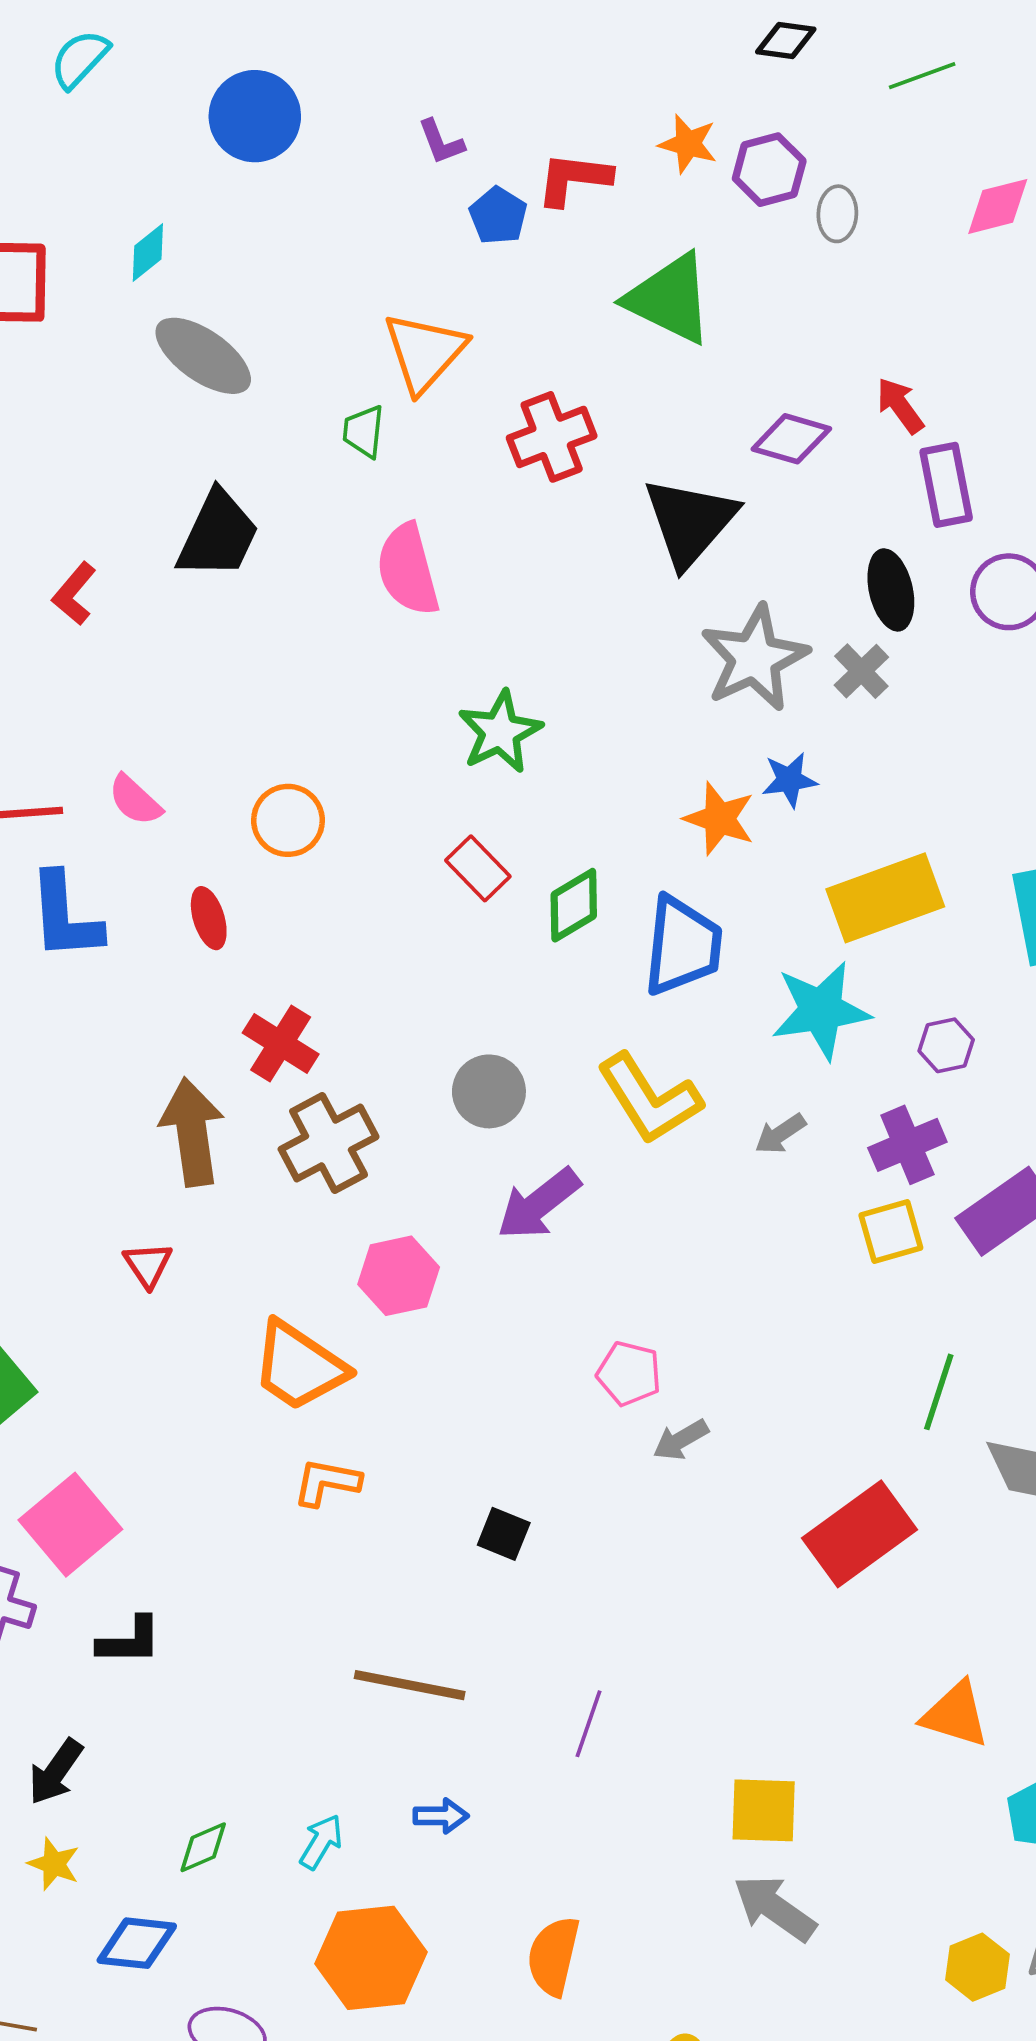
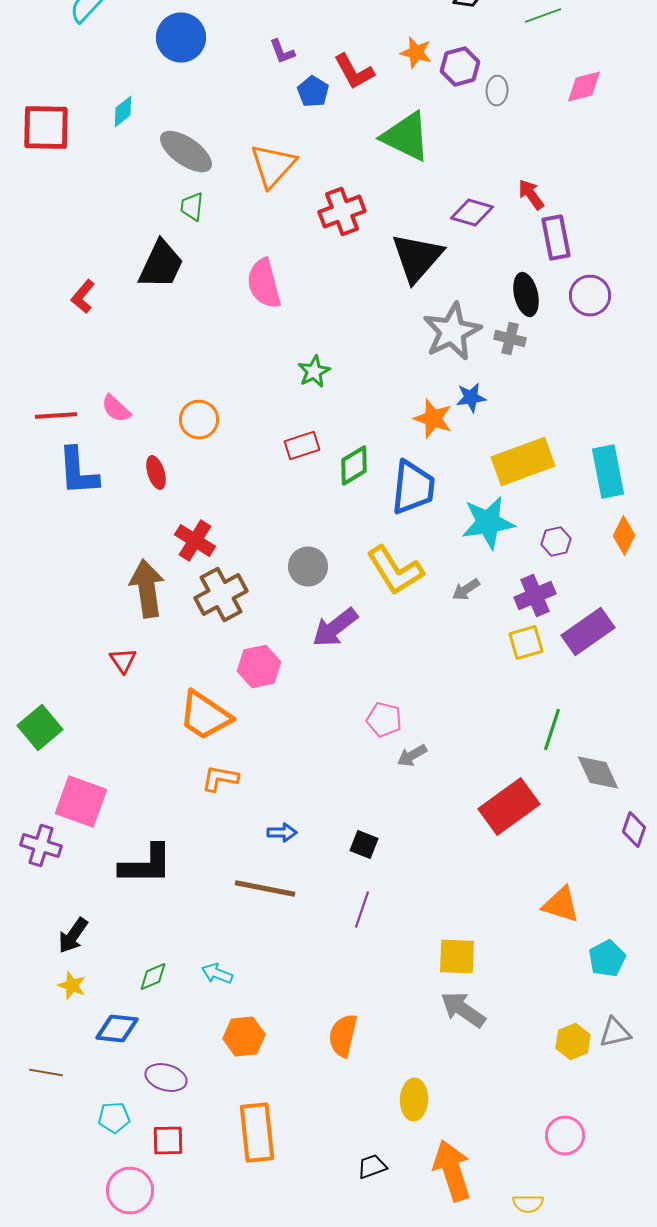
red L-shape: (574, 179) -> (354, 72), turned -126
gray ellipse: (203, 356) -> (186, 152), moved
green trapezoid: (364, 431) -> (192, 206), moved
gray cross: (861, 671) -> (510, 338), turned -32
green star: (500, 732) -> (314, 372), size x0.7
red rectangle: (478, 868) -> (302, 446), turned -64
pink square: (70, 1525) -> (81, 802), turned -30
black square: (504, 1534) -> (364, 844), moved
black L-shape: (129, 1641) -> (146, 864), moved, size x1.5
blue arrow: (441, 1816) -> (282, 832), moved
cyan arrow: (321, 1842) -> (217, 974), turned -100
orange hexagon: (371, 1958) -> (244, 1036), size x0.7

